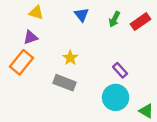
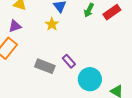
yellow star: (70, 58) -> (52, 24), moved
purple rectangle: (120, 70) -> (69, 61), moved

